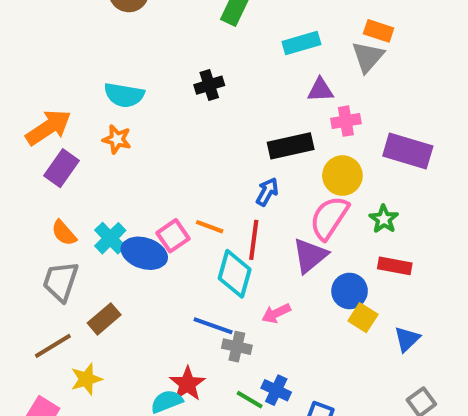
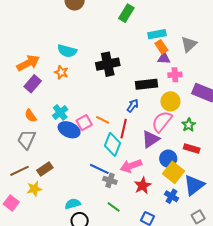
orange rectangle: (379, 31) -> (161, 47), moved, turned 32
black cross: (209, 85) -> (108, 64), moved, size x1.6
cyan cross: (110, 238) -> (60, 112), moved
pink arrow: (276, 313) -> (131, 166), size x1.5
yellow square: (363, 318) -> (173, 172), size x1.5
brown rectangle: (104, 319) -> (45, 169), moved
blue triangle: (407, 339) -> (194, 185), size x1.6
red star: (187, 384) -> (143, 186), moved
blue cross: (276, 390) -> (171, 196), moved

